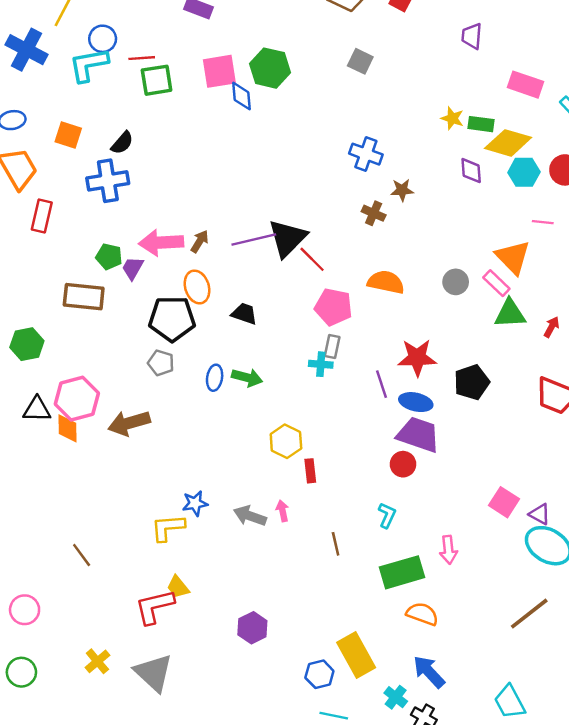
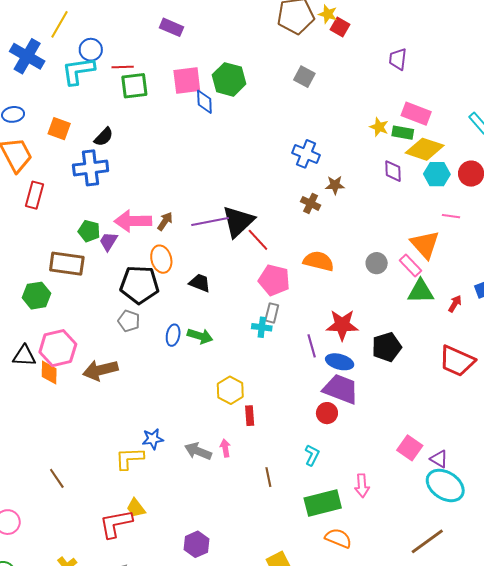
pink rectangle: (526, 85) -> (416, 114), moved
green hexagon: (27, 344) -> (36, 296), moved

